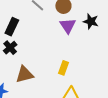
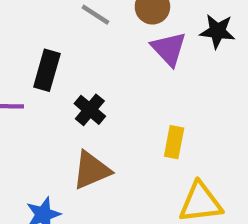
black cross: (10, 48) -> (90, 110), moved

